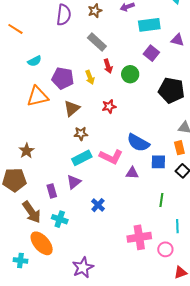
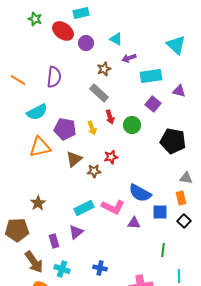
brown star: (95, 11) -> (104, 69), moved
purple semicircle: (64, 15) -> (54, 77), moved
cyan semicircle: (35, 61) -> (37, 112), size x1.5
brown star: (81, 134) -> (94, 171), moved
brown star: (26, 151) -> (38, 203), moved
blue cross: (98, 205) -> (100, 268), moved, turned -32

